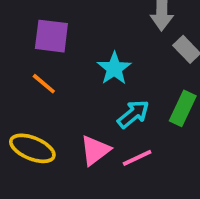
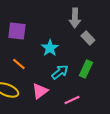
orange line: (44, 84) -> (19, 64), moved
pink line: (137, 158) -> (72, 100), moved

